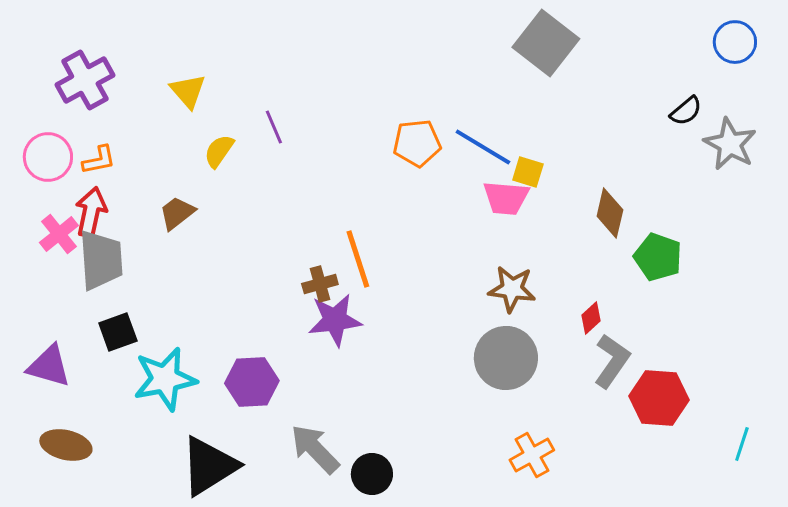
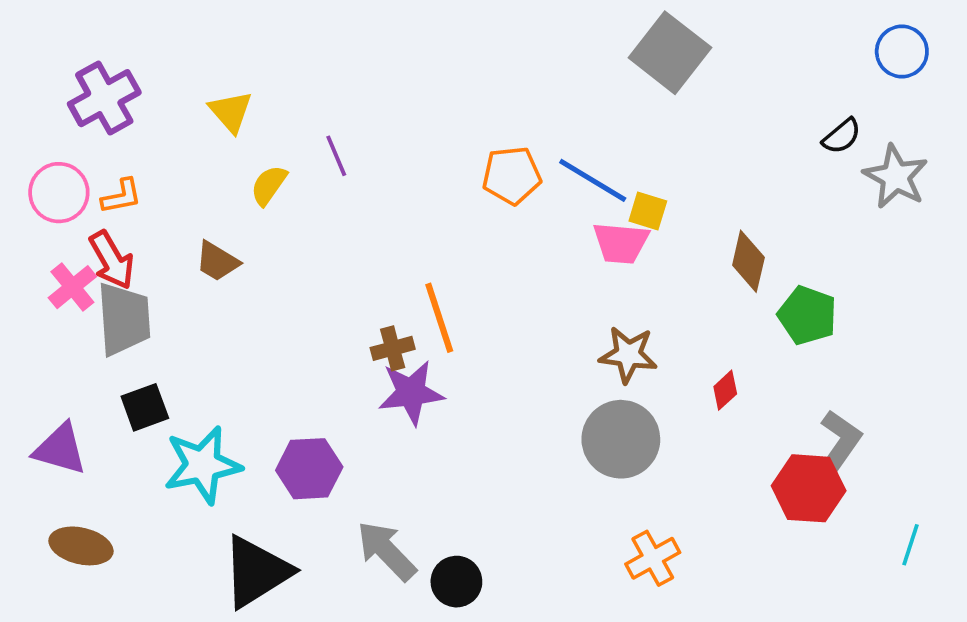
red arrow: (91, 212) -> (112, 260), turned 138
brown trapezoid: (177, 213) -> (217, 261), turned -111
gray L-shape: (612, 361) -> (839, 443), moved

